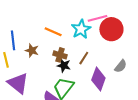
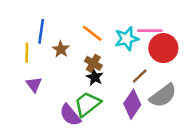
brown line: (84, 58) -> (140, 76), moved
gray semicircle: (121, 66) -> (163, 96), size x1.6
purple triangle: (18, 83) -> (34, 84), size x0.6

